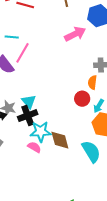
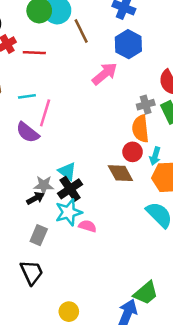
orange semicircle: (92, 82) -> (140, 129), size x1.5
cyan star: (41, 132) -> (69, 212), moved
brown diamond: (60, 140) -> (120, 173), moved

